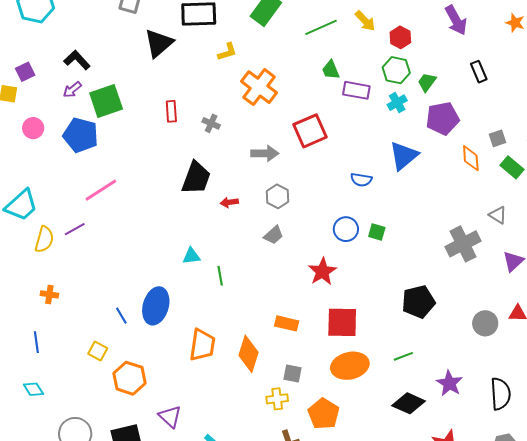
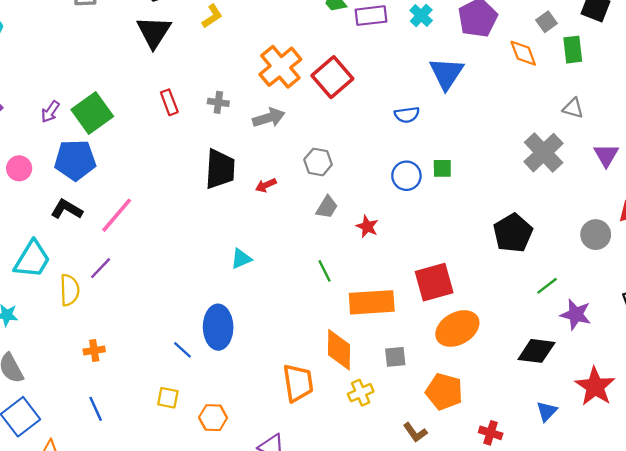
black triangle: (159, 43) -> (154, 32), moved
black L-shape: (77, 60) -> (67, 209), moved
orange cross: (259, 87) -> (280, 67), moved, turned 30
gray arrow: (265, 153) -> (269, 118), moved
green rectangle: (512, 167) -> (573, 50), turned 60
red star: (322, 271) -> (367, 227), moved, size x0.7
green line: (220, 276) -> (325, 271), moved
orange rectangle: (287, 323) -> (372, 302), size x1.6
orange trapezoid: (202, 345) -> (298, 383), moved
green line: (403, 356) -> (547, 286), moved
orange hexagon: (130, 378) -> (213, 418), size x0.7
yellow cross: (277, 399) -> (361, 393), moved

